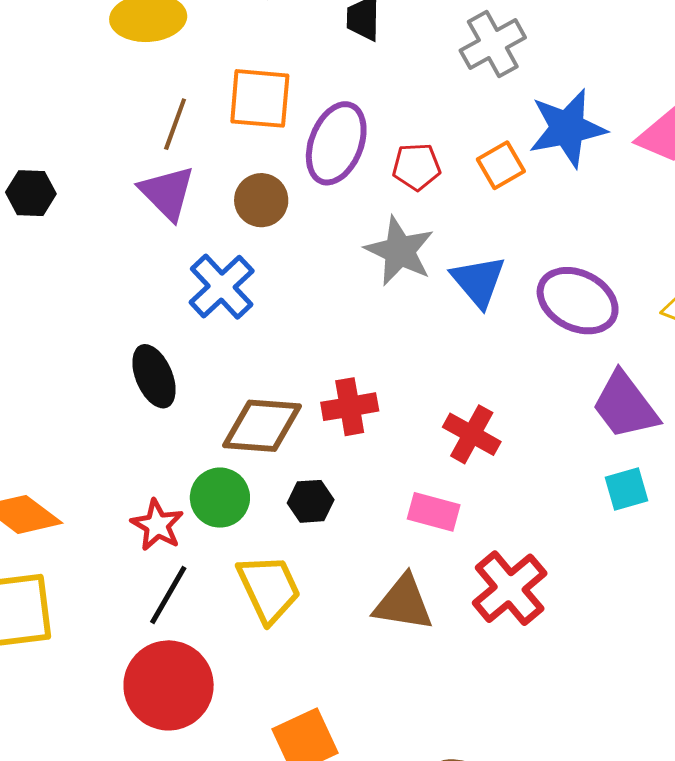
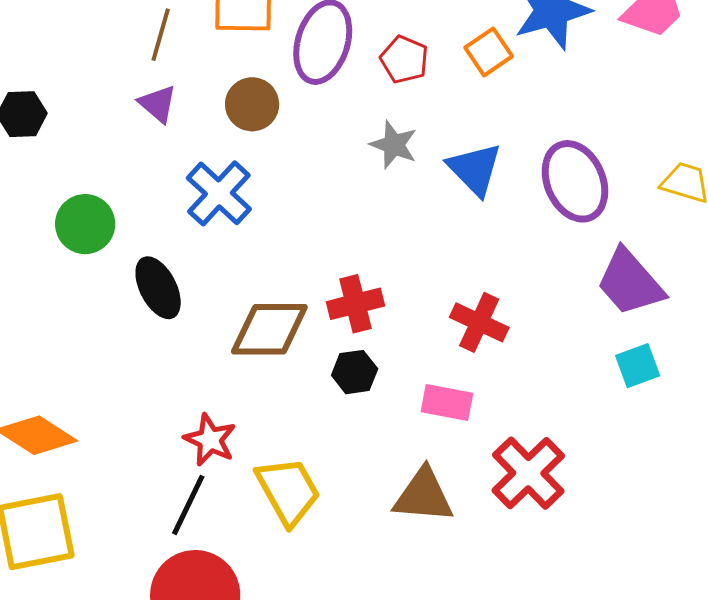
red pentagon: (416, 167) -> (404, 59), turned 30
purple triangle: (167, 193) -> (158, 104), size x0.7
gray star: (399, 251) -> (394, 145), size x0.7
purple ellipse: (578, 301) -> (575, 181), turned 44
green circle: (220, 498) -> (85, 224), moved
black hexagon: (311, 501) -> (355, 372), moved
red star: (157, 525) -> (210, 440), moved

